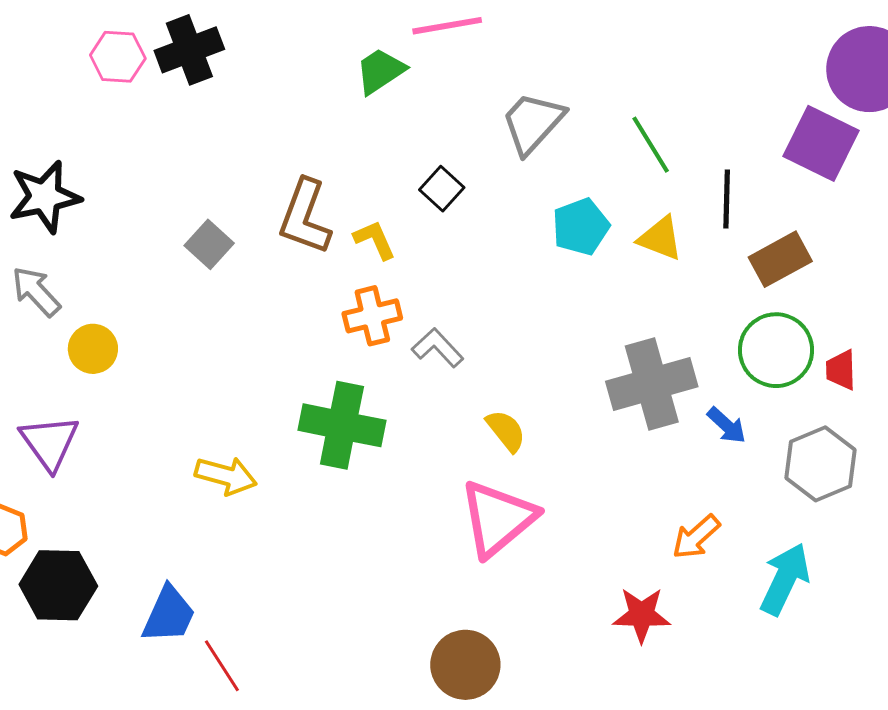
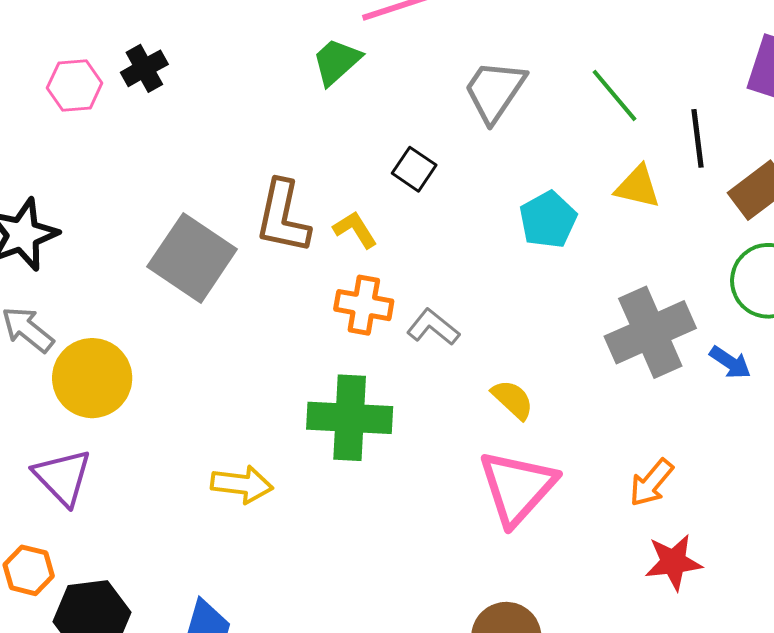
black cross: (189, 50) -> (144, 68), size x0.7
cyan pentagon: (581, 227) -> (548, 220), moved
gray square: (209, 244) -> (192, 258), size x1.8
orange cross: (372, 316) -> (364, 305), turned 32
yellow circle: (93, 349) -> (92, 378), size x1.6
orange arrow: (696, 537) -> (651, 483), moved

